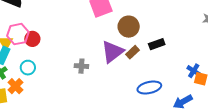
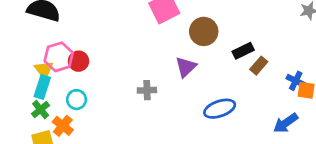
purple triangle: (112, 52) -> (186, 67), size x0.7
brown rectangle: (133, 52) -> (259, 66), moved
blue ellipse: (149, 88) -> (220, 109), moved

